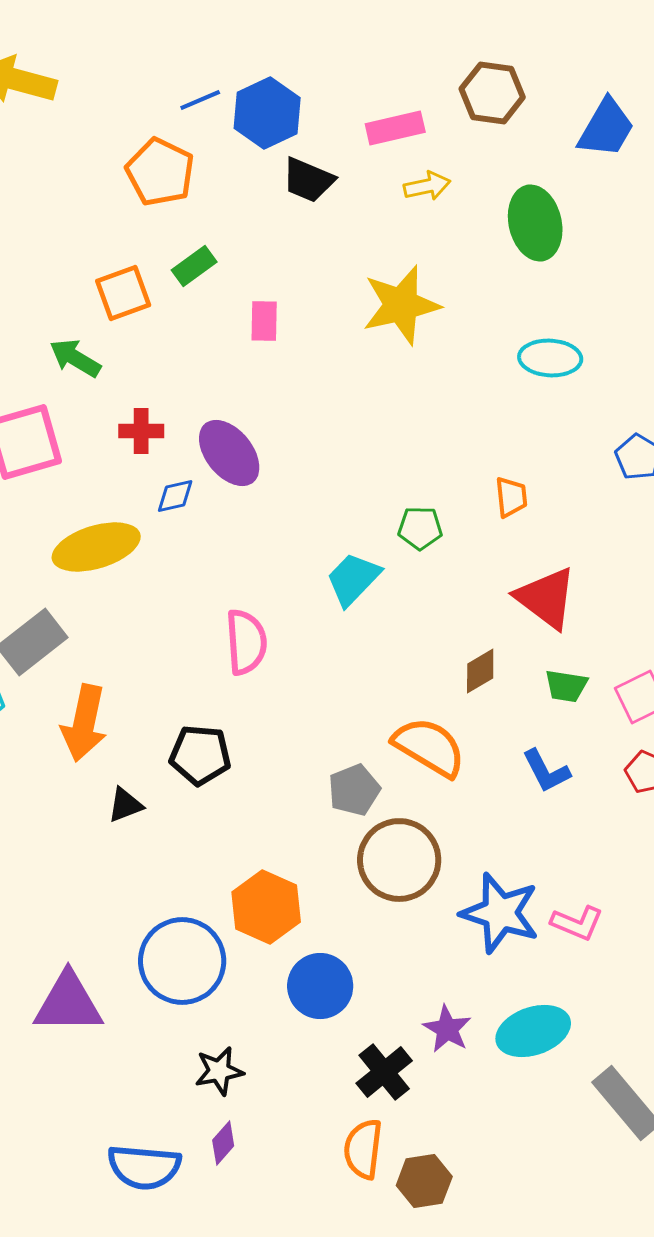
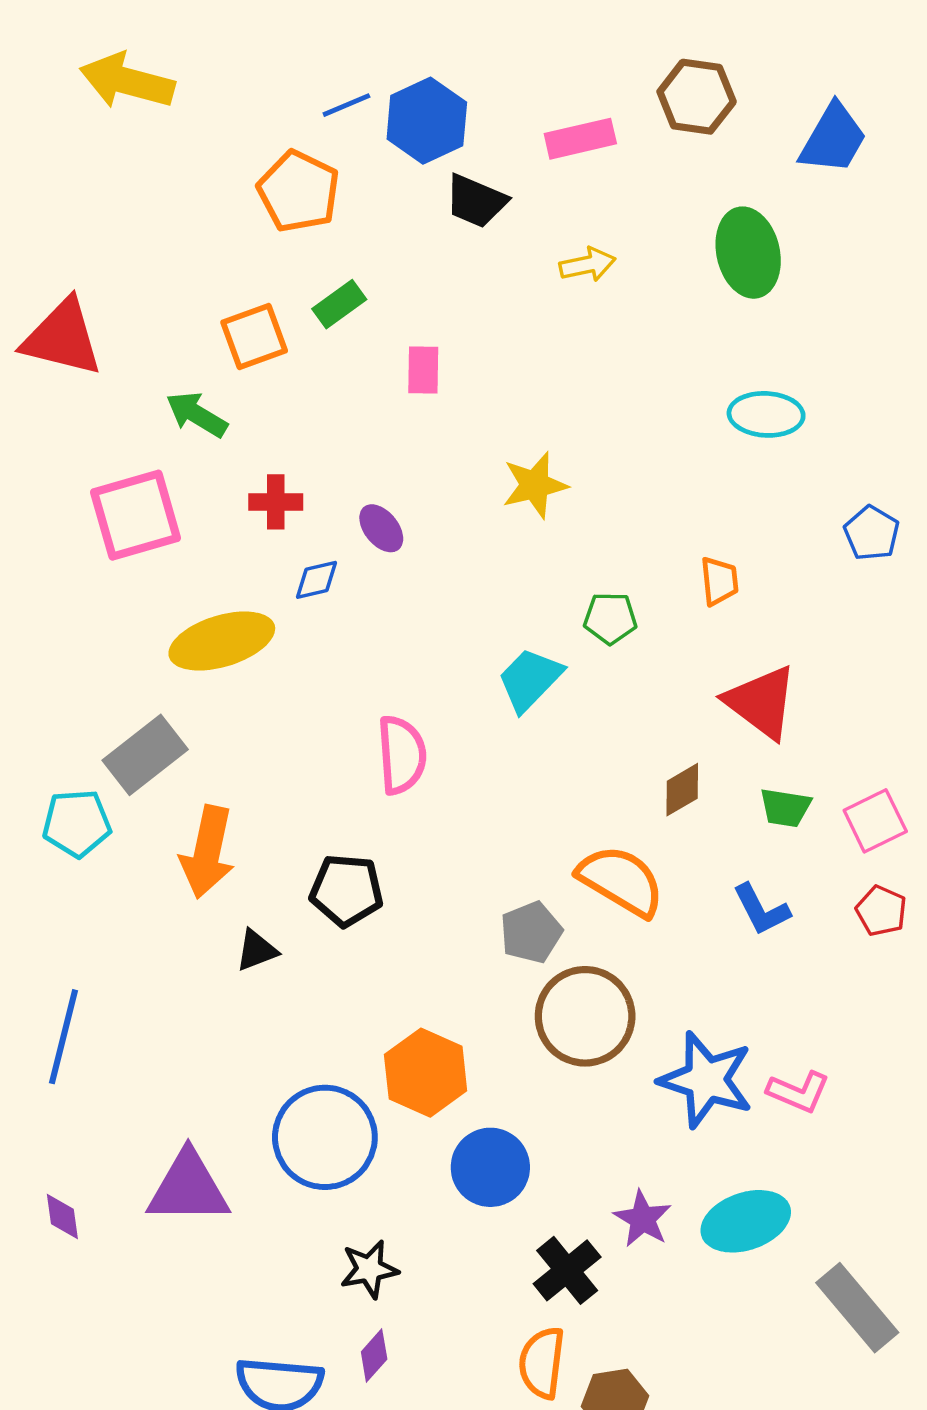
yellow arrow: (427, 186) -> (587, 265), moved
yellow star: (401, 305) -> (535, 485), moved, size x0.7
purple ellipse: (229, 453) -> (381, 528), size x0.6

